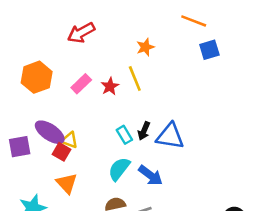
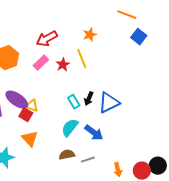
red arrow: (81, 33) -> (47, 39), moved
blue square: (209, 50) -> (139, 37), turned -35
blue triangle: (170, 136) -> (109, 103), turned -35

